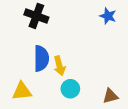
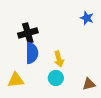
black cross: (36, 16) -> (28, 33), moved, turned -36
yellow arrow: (59, 66) -> (59, 59), moved

